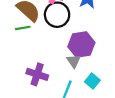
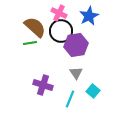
purple hexagon: (81, 45) -> (76, 45), moved

